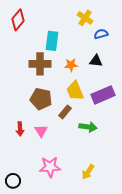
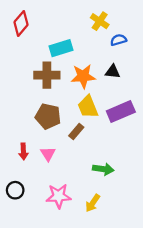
cyan rectangle: (52, 41) -> (61, 48), turned 66
orange star: (71, 65) -> (83, 76), size x1.5
green arrow: (88, 127) -> (103, 169), moved
yellow arrow: (88, 172) -> (93, 203), moved
black circle: (13, 181) -> (15, 190), moved

